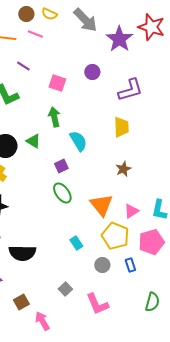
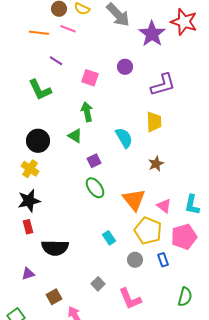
green triangle: (33, 141) -> (75, 136), moved
cyan semicircle: (78, 141) -> (124, 138), moved
pink triangle: (131, 211) -> (164, 206), turned -49

